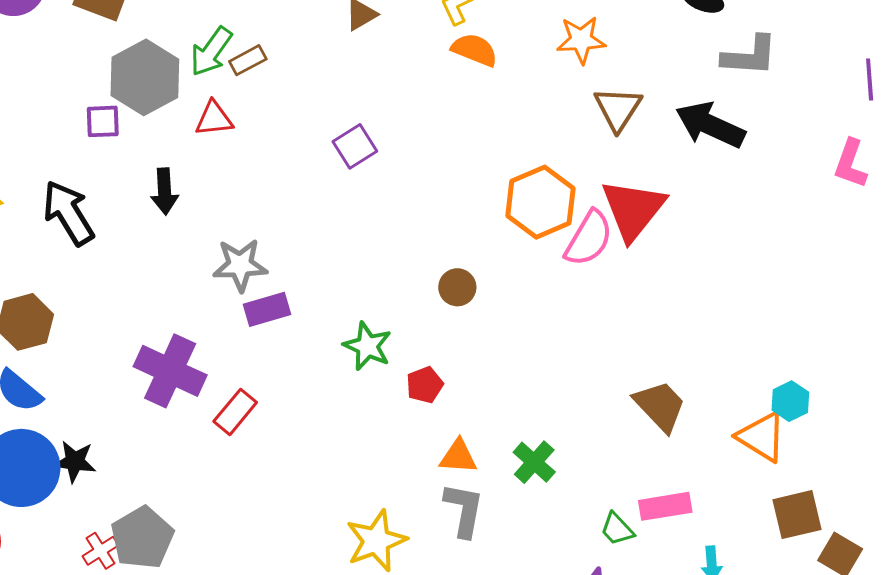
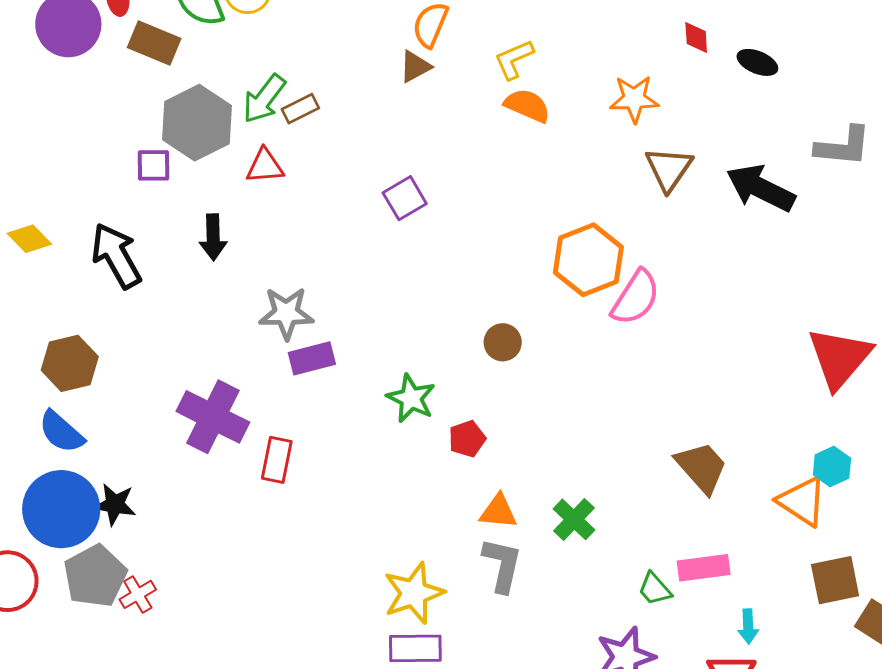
gray L-shape: (750, 56) -> (843, 146), moved
red triangle: (633, 209) -> (840, 358), moved
red rectangle: (235, 412) -> (277, 460), turned -30
gray pentagon: (142, 538) -> (95, 576), moved

